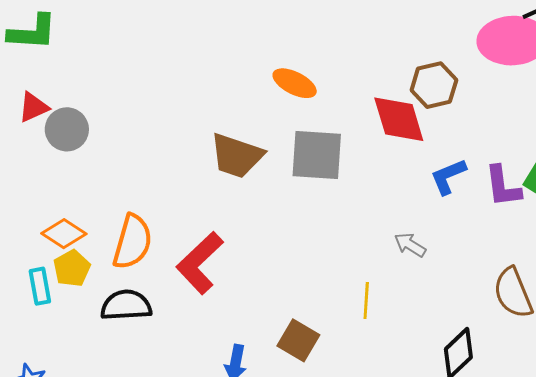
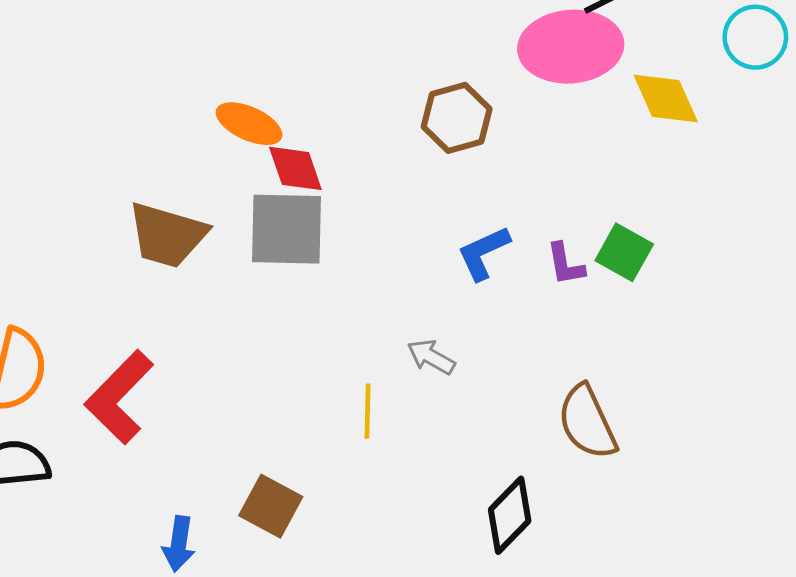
red diamond: (399, 119) -> (295, 168), moved, size x0.7
purple L-shape: (503, 186) -> (565, 264), size x0.7
yellow line: (366, 300) -> (368, 411), moved

